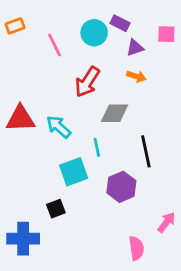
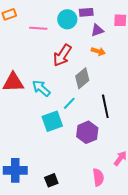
purple rectangle: (120, 23) -> (86, 12), turned -32
pink line: (55, 45) -> (38, 28), turned -60
gray diamond: (115, 113) -> (82, 78), turned -40
cyan line: (97, 147) -> (69, 103), turned 56
black square: (56, 209) -> (51, 180), moved

